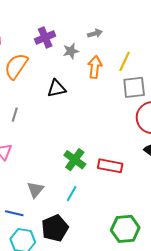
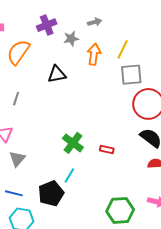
red rectangle: (110, 166) -> (107, 149), size x0.6
gray triangle: (35, 190) -> (17, 159), moved
black pentagon: (55, 228) -> (51, 193), moved

